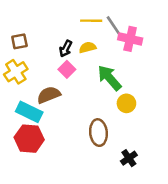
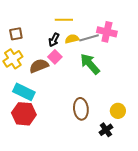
yellow line: (91, 21) -> (64, 20), moved
gray line: (114, 27) -> (89, 38), moved, turned -72
brown semicircle: (49, 95) -> (39, 66), moved
yellow circle: (126, 103) -> (118, 111), moved

